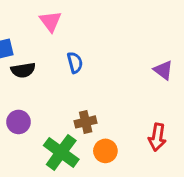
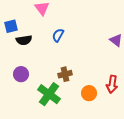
blue semicircle: (75, 62) -> (58, 35), turned -136
orange circle: (105, 151) -> (89, 93), moved

